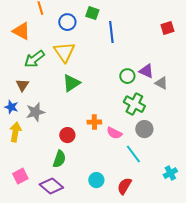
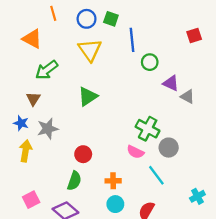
blue circle: (67, 22) -> (87, 19), moved
yellow triangle: (64, 52) -> (90, 50), moved
green circle: (127, 76) -> (150, 62), moved
green cross: (134, 104) -> (148, 129), moved
orange cross: (94, 122) -> (113, 181), moved

